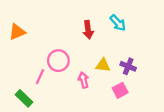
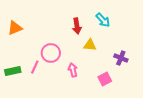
yellow triangle: (103, 65) -> (90, 45), moved
purple cross: (128, 66) -> (121, 58), moved
green rectangle: (24, 98) -> (13, 71), moved, turned -56

